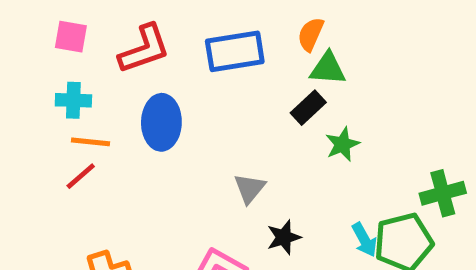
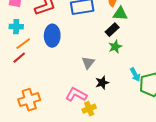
orange line: (91, 142) -> (23, 44), turned -42
green star: (342, 144) -> (115, 47), moved
cyan arrow: (364, 240) -> (135, 75), moved

